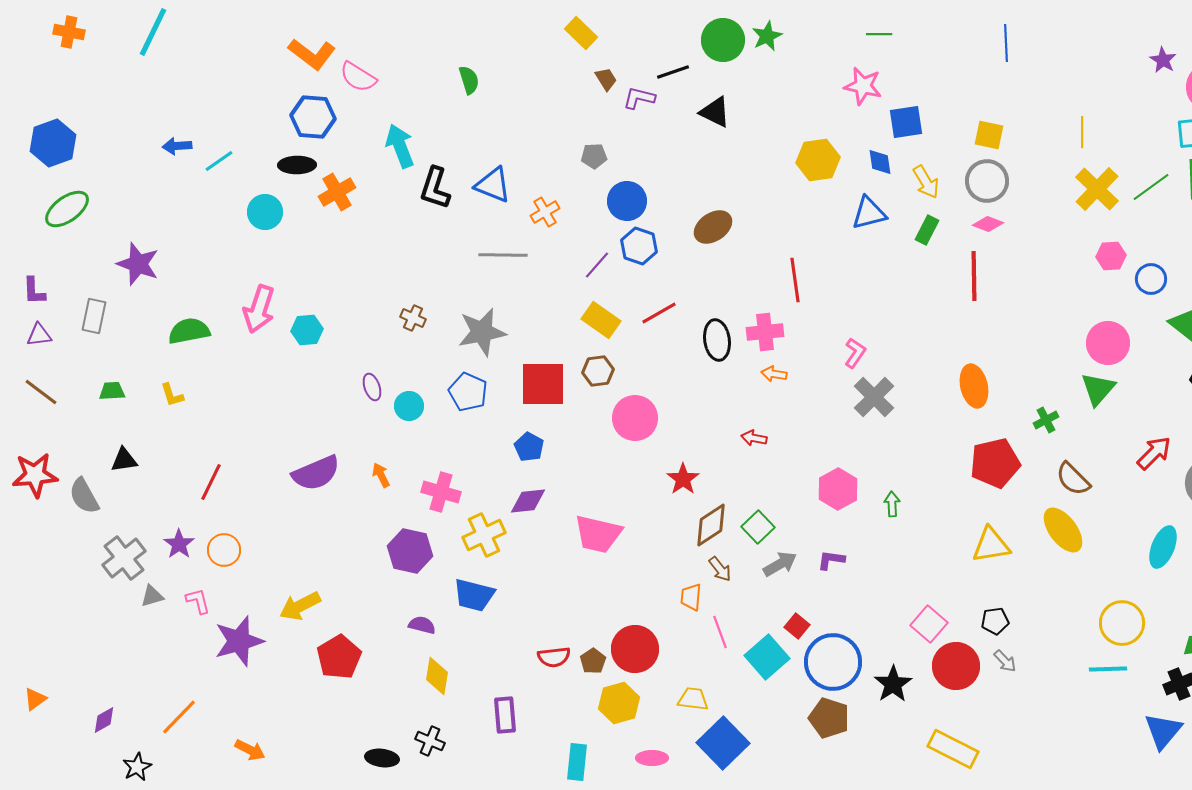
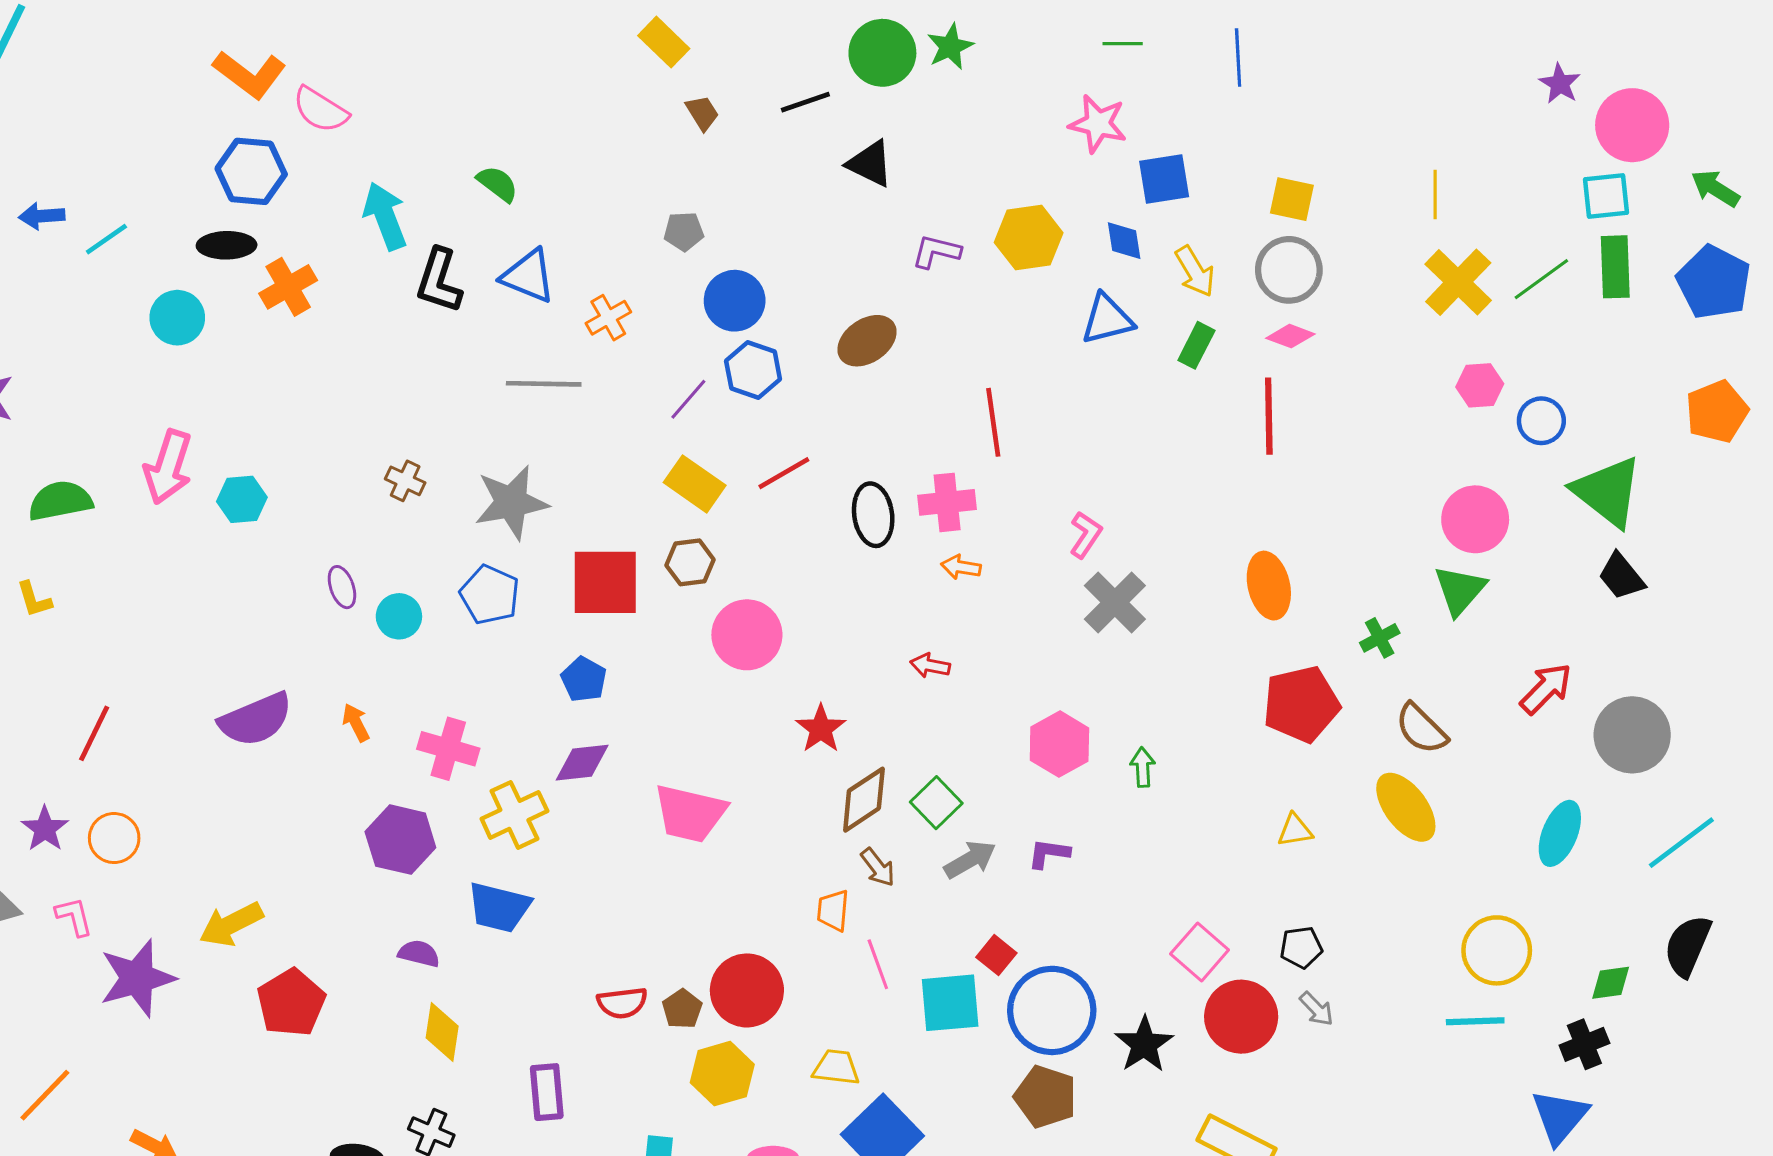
blue line: (1006, 43) -> (1238, 57), moved
green semicircle: (469, 80) -> (497, 184), moved, turned -36
purple L-shape: (639, 98) -> (936, 251), moved
yellow triangle: (991, 545) -> (1295, 830), size x0.6
cyan square: (767, 657) -> (950, 1003), turned 36

